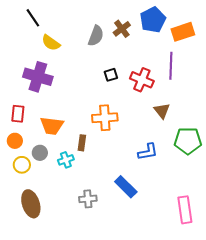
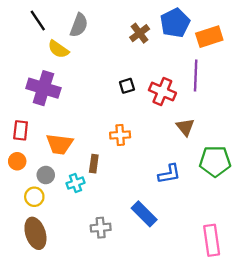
gray semicircle: (96, 36) -> (79, 25), moved
orange cross: (105, 118) -> (120, 135), size x0.7
yellow circle: (22, 165) -> (34, 197), moved

